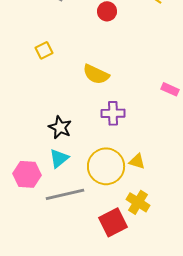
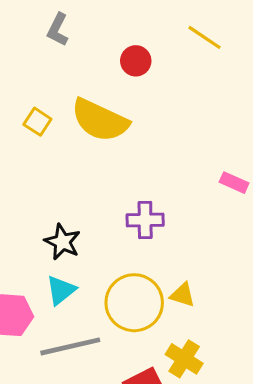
yellow square: (44, 50) -> (37, 122), turned -30
yellow semicircle: (96, 74) -> (100, 120), moved, size x1.4

